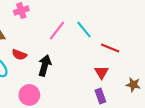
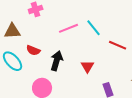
pink line: (57, 30) -> (68, 28), turned 30
red triangle: (101, 72) -> (87, 66), moved

